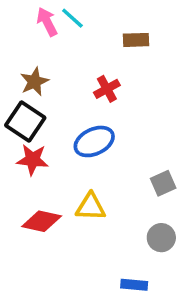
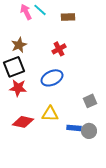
brown rectangle: (136, 40) -> (68, 17), moved
black square: (25, 122) -> (14, 67), turned 35
blue rectangle: (134, 285) -> (74, 128), moved

